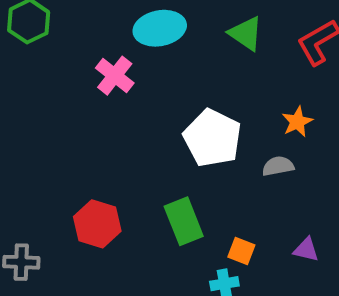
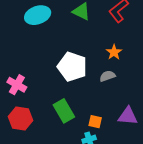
pink cross: (115, 76) -> (17, 85), moved
purple triangle: (306, 250) -> (128, 116), size x1.5

